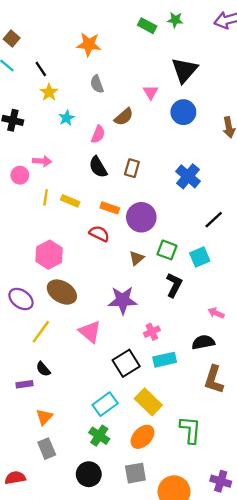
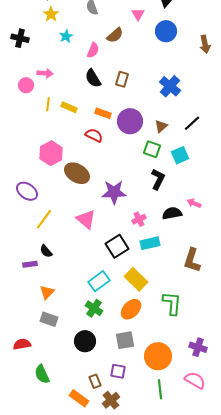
brown triangle: (137, 258) -> (161, 126), moved
brown ellipse: (62, 292) -> (77, 173), moved
black semicircle: (203, 342) -> (172, 213), moved
gray rectangle: (47, 449) -> (49, 319), turned -48

